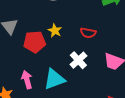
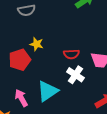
red semicircle: (88, 33) -> (71, 54), moved
white cross: (78, 60) -> (75, 75), moved

